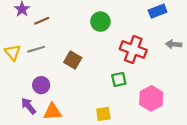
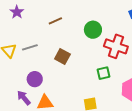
brown line: (42, 21) -> (55, 21), moved
green circle: (100, 22) -> (93, 30), moved

